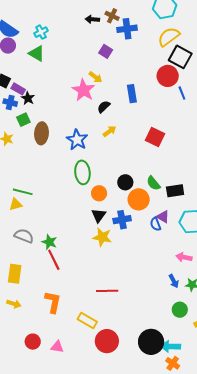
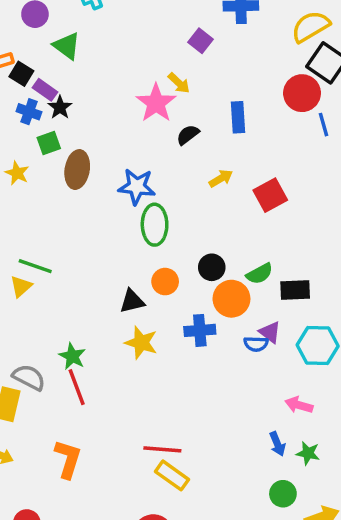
green triangle: (37, 53) -> (67, 46), moved
yellow arrow: (110, 131) -> (221, 178), moved
red square: (155, 137) -> (270, 195), turned 30
blue star: (77, 140) -> (137, 187), turned -30
green ellipse: (82, 172) -> (155, 225), moved
green semicircle: (153, 183) -> (260, 274), turned -84
yellow triangle: (16, 204) -> (21, 286), turned -32
black triangle: (99, 215) -> (132, 301), moved, turned 35
blue semicircle: (155, 224) -> (256, 344), turned -72
gray semicircle: (24, 236) -> (29, 377), moved
yellow star: (102, 237) -> (141, 343), moved
yellow rectangle: (87, 320) -> (172, 475), moved

